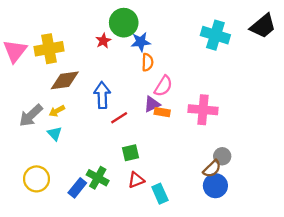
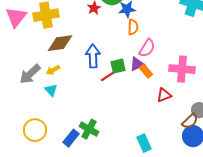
orange rectangle: (162, 112) -> (146, 71), turned 40
green square: (130, 153) -> (118, 66), moved
red triangle: (136, 180) -> (164, 95), moved

